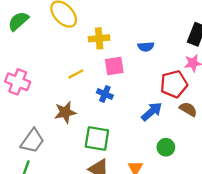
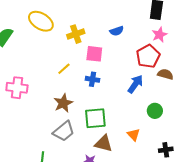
pink square: (114, 66) -> (94, 54), turned 30
gray trapezoid: (32, 141) -> (64, 131), moved, turned 30

